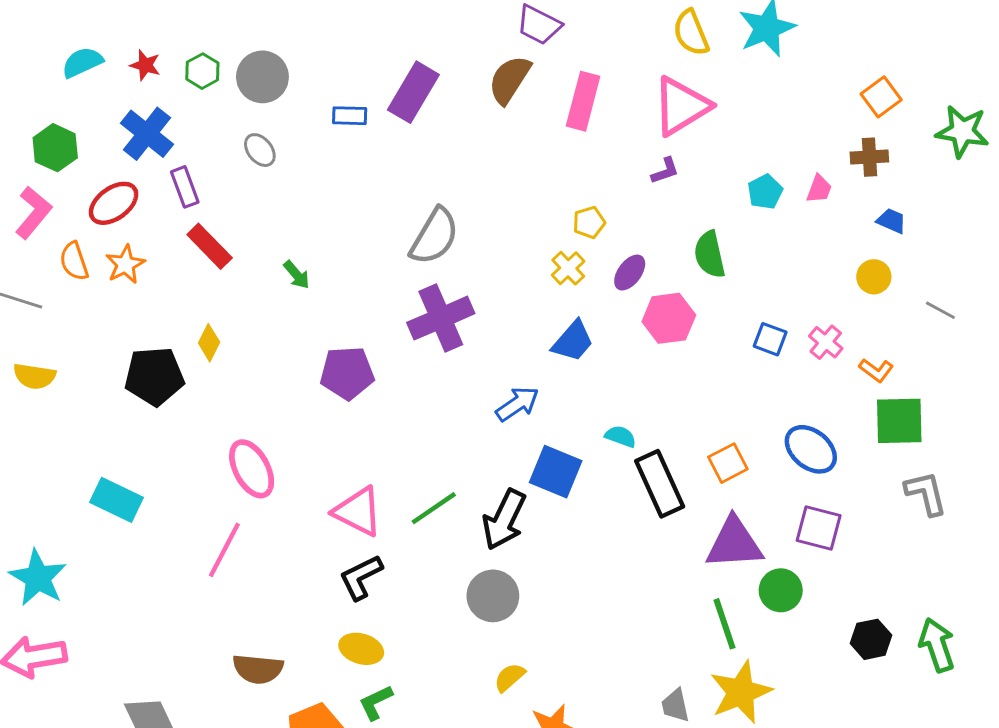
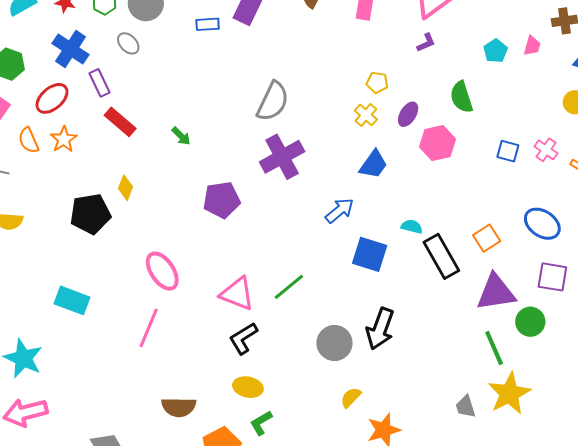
gray ellipse: (260, 150) -> (128, 43), moved
yellow pentagon: (589, 222) -> (377, 82), turned 30
black arrow: (504, 520) -> (380, 329), moved

